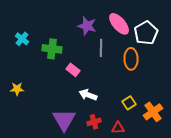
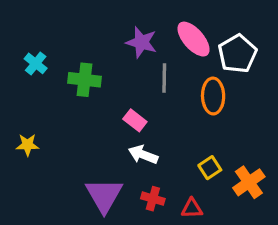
pink rectangle: (73, 70) -> (135, 120), moved
red cross: (94, 122) -> (153, 199), turned 32

